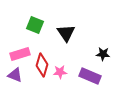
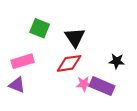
red diamond: (42, 65) -> (69, 63), moved, turned 65
pink star: (60, 72) -> (84, 84), moved

